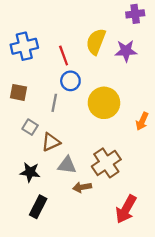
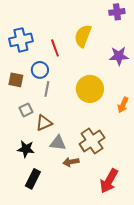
purple star: (126, 51) -> (119, 56), moved
blue circle: (70, 81) -> (40, 70), moved
gray square: (30, 127) -> (26, 110), turned 32

